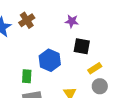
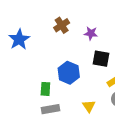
brown cross: (27, 20) -> (62, 25), moved

